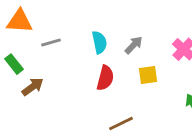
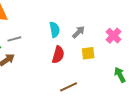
gray line: (51, 43) -> (14, 39), moved

